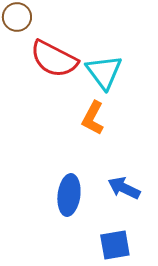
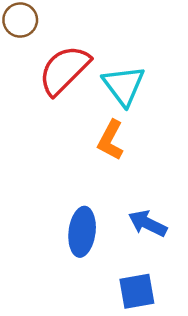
red semicircle: (54, 59) -> (64, 70), turned 108

